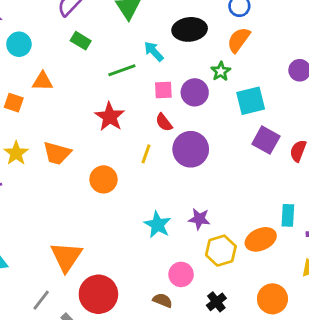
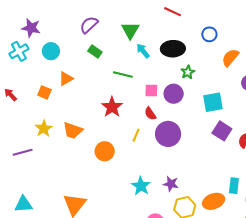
orange semicircle: (239, 40) -> (230, 58), moved
cyan arrow: (154, 51) -> (143, 51), moved
green line: (122, 70) -> (123, 75), turned 30
green star: (221, 71) -> (188, 72), moved
orange triangle: (43, 81) -> (66, 79), turned -35

